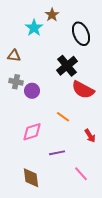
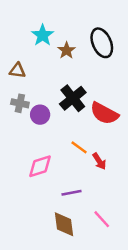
brown star: (52, 15) -> (67, 50), moved
black cross: (67, 66) -> (73, 98), moved
red arrow: (90, 136) -> (99, 161), moved
brown diamond: (31, 178) -> (64, 224), moved

